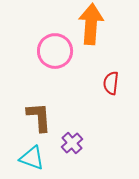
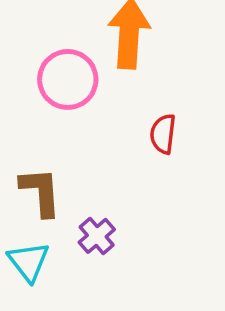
cyan triangle: (32, 158) -> (29, 261), turned 32

